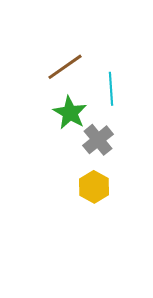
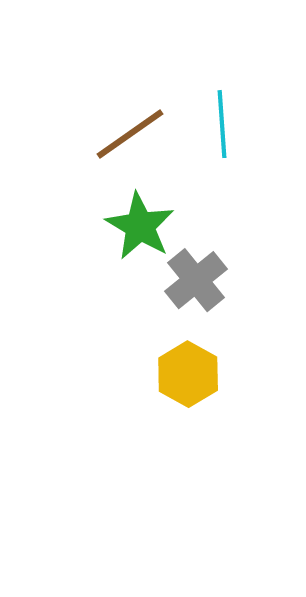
cyan line: (111, 89) -> (222, 124), moved

